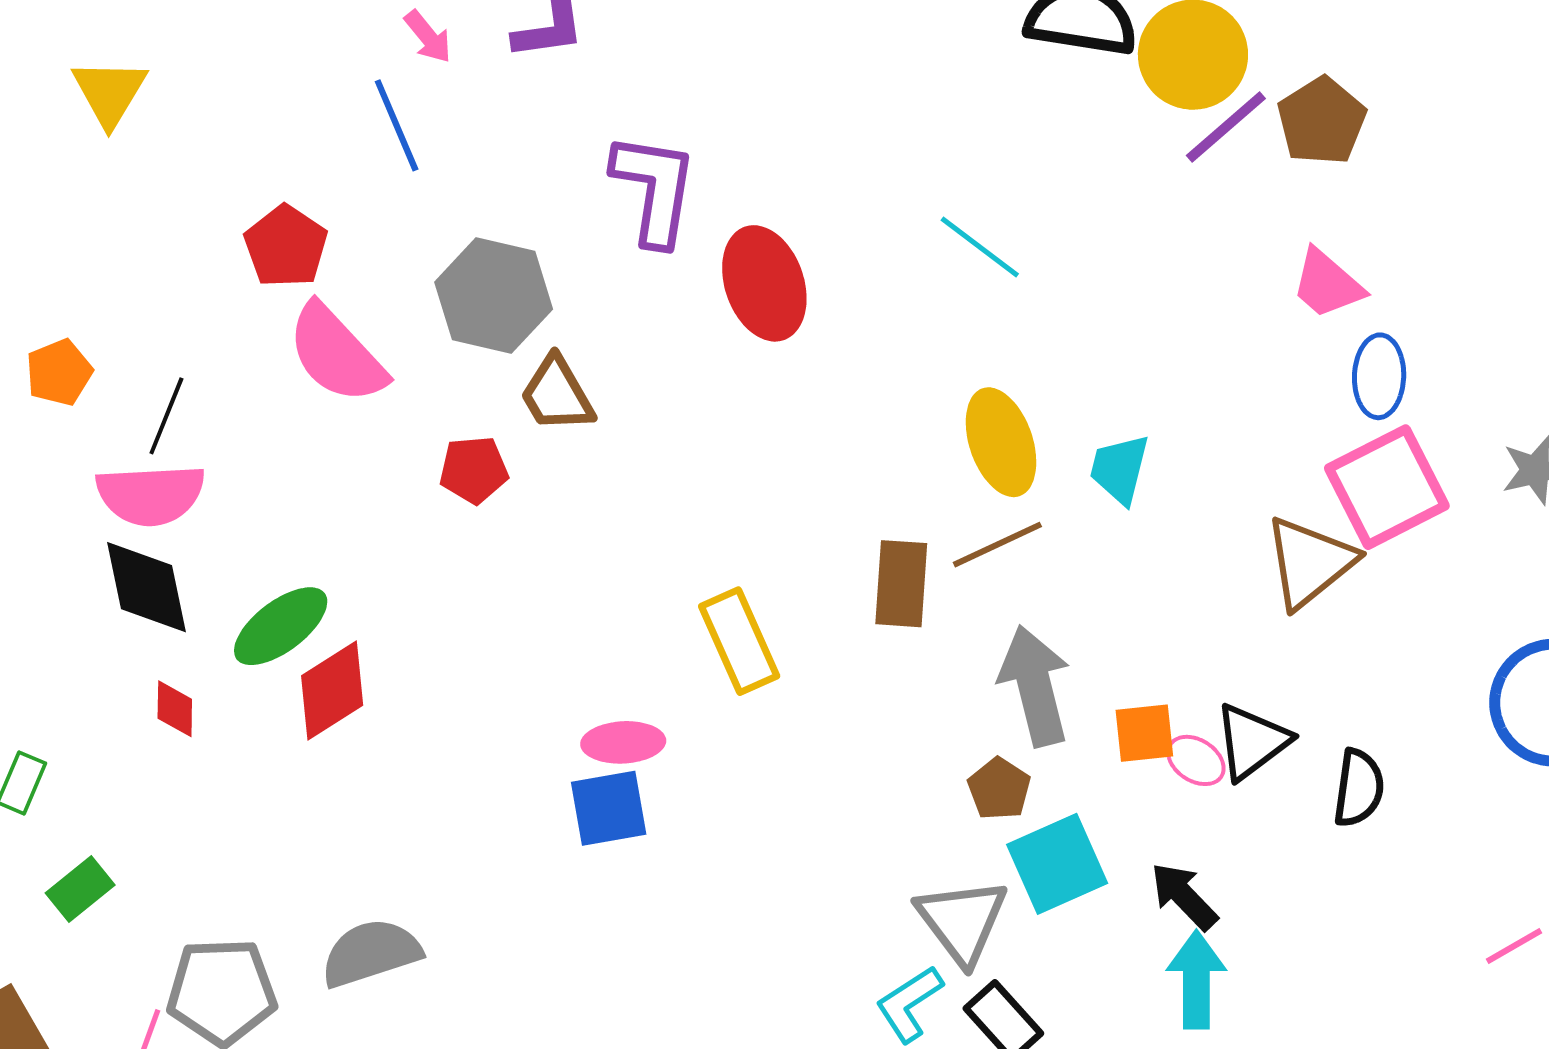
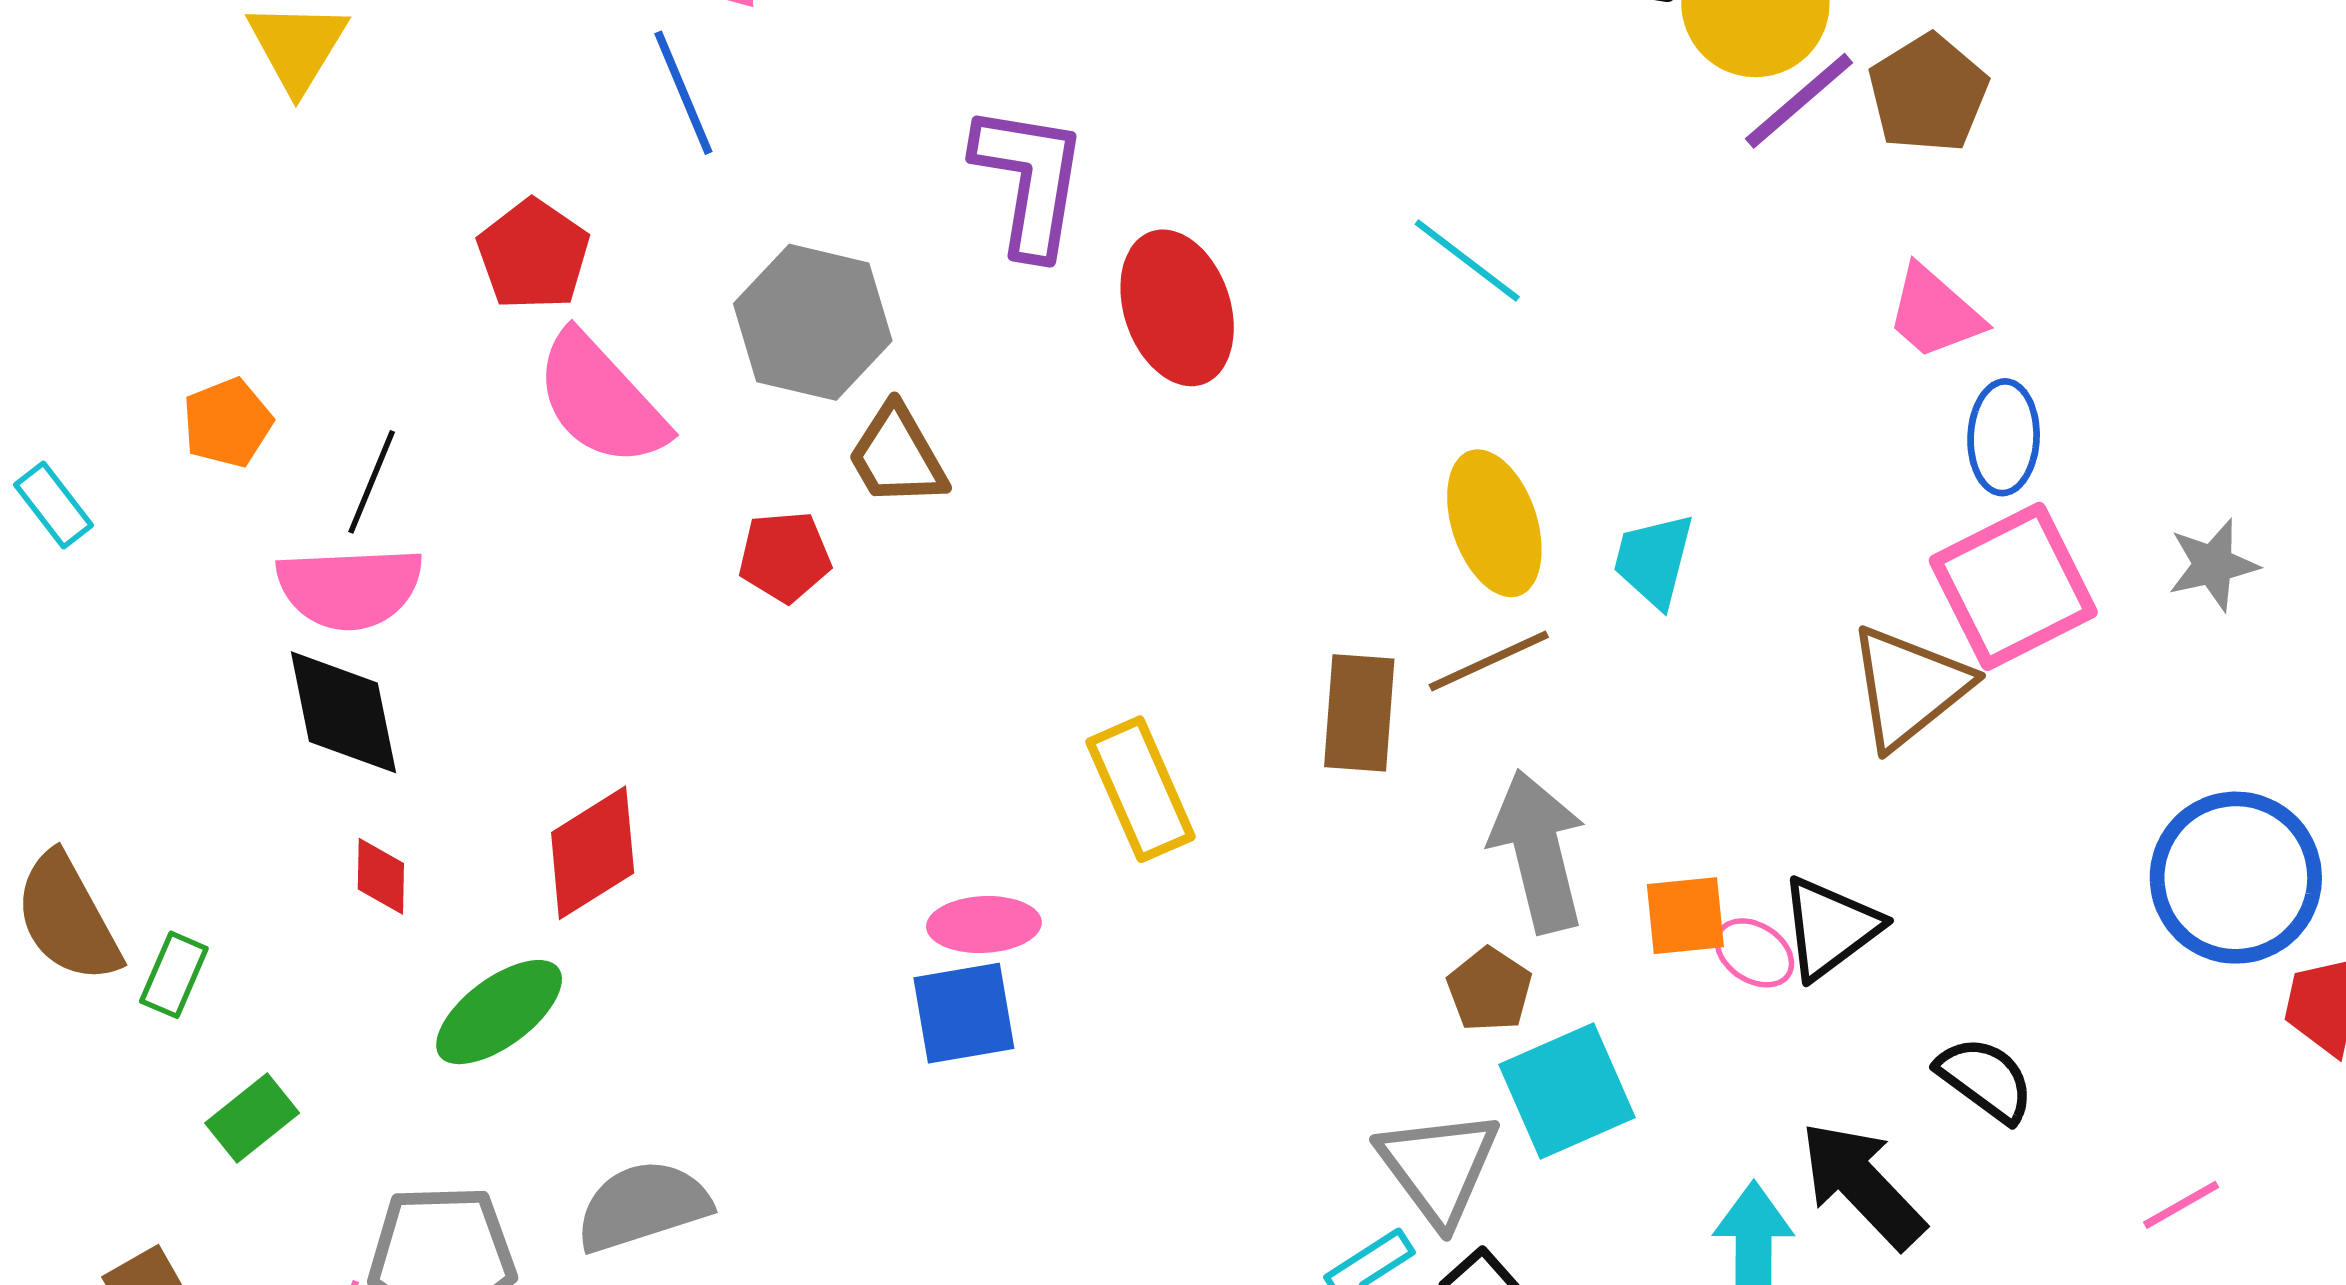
green ellipse: (281, 626) -> (499, 1012), moved
black semicircle: (1359, 788) -> (1985, 1079), moved, turned -62
black arrow: (1184, 896) -> (1862, 1185), moved, size x1.4

